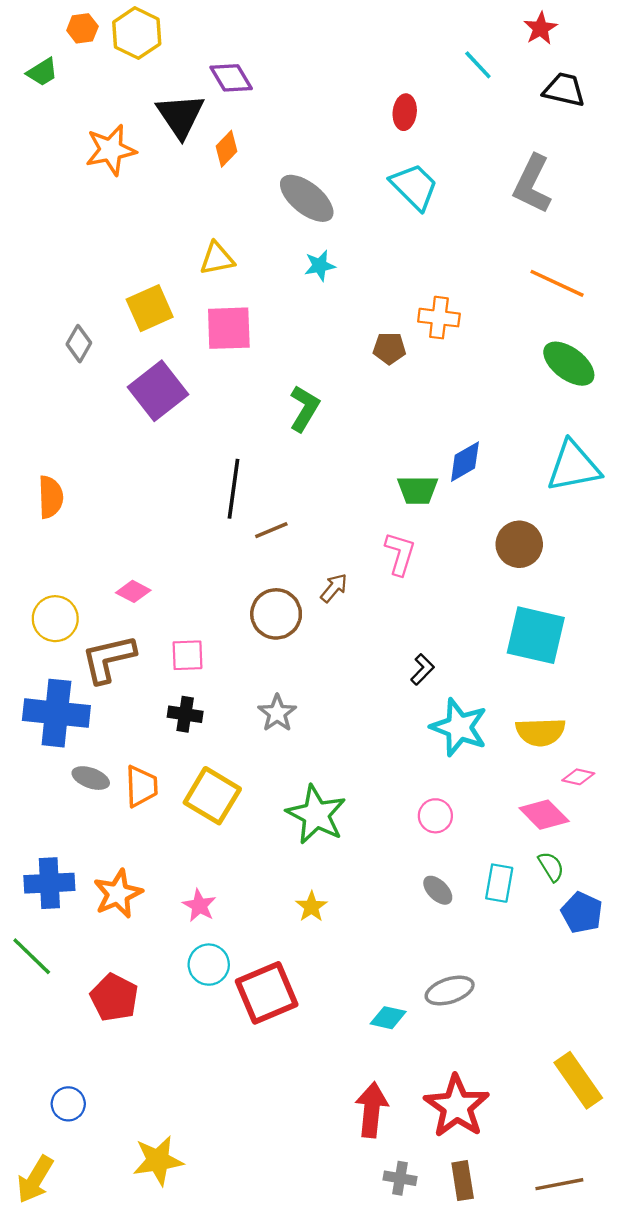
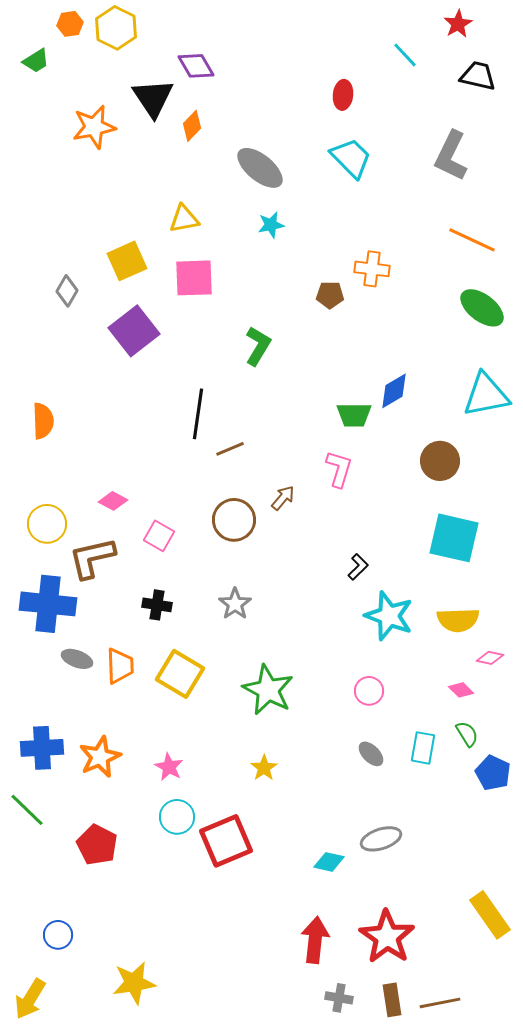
pink square: (187, 655) -> (159, 536), moved, turned 32
pink diamond: (544, 815) -> (461, 690), size x0.6
brown line: (559, 1184) -> (440, 1003), moved

